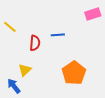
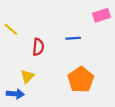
blue line: (58, 35) -> (73, 38), moved
blue arrow: (14, 86) -> (15, 94), turned 133

